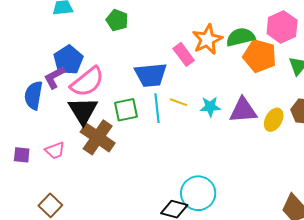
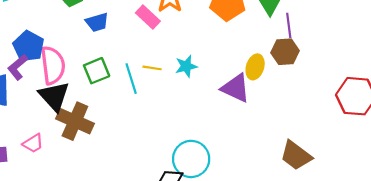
blue trapezoid: (151, 75) -> (97, 22), moved, size x0.7
pink semicircle: (87, 82) -> (53, 65), turned -48
green square: (126, 110) -> (97, 71), moved
purple triangle: (243, 110) -> (236, 88), moved, turned 40

